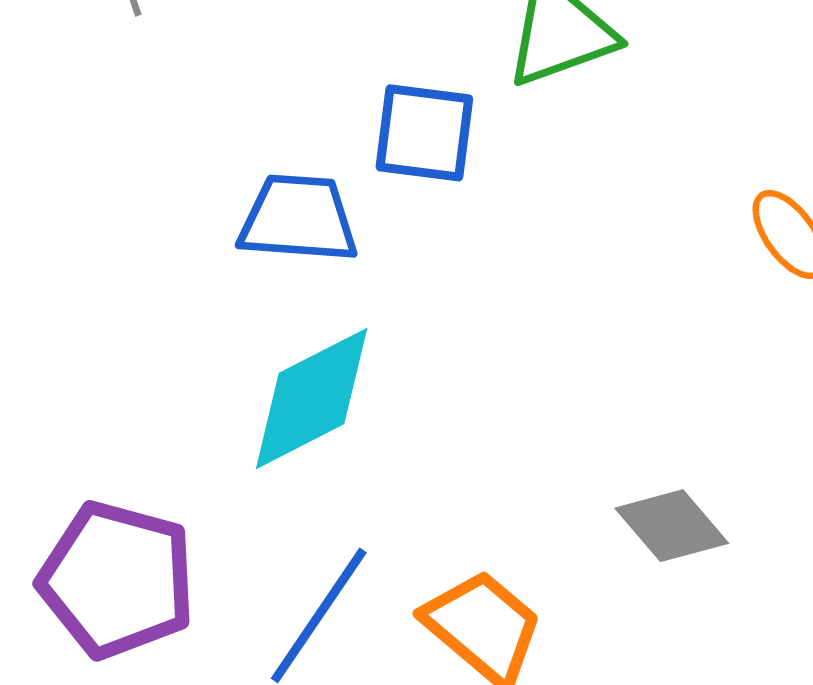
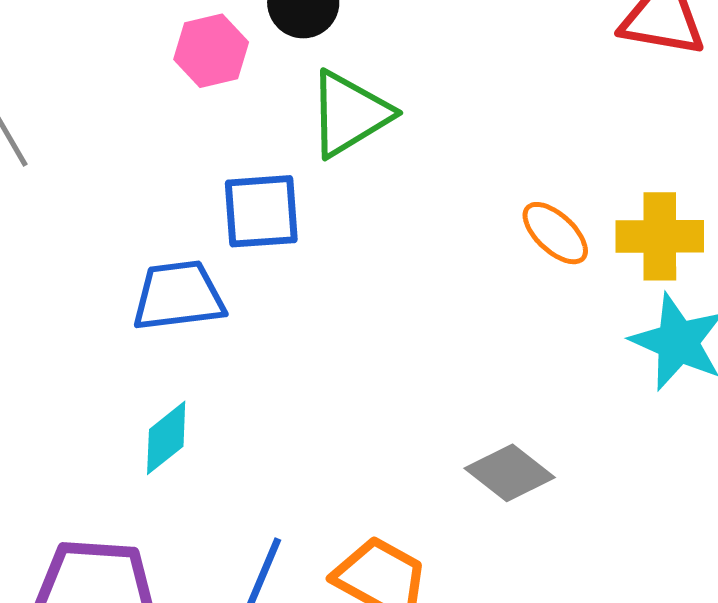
cyan diamond: (312, 399) -> (166, 438), moved, size x0.6

